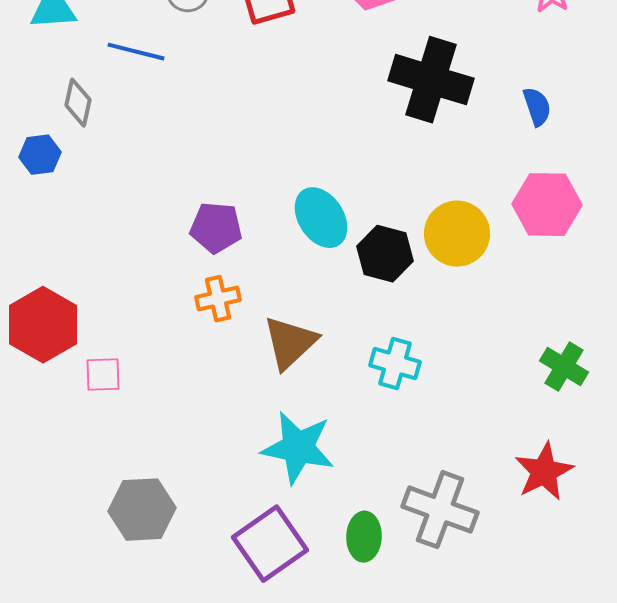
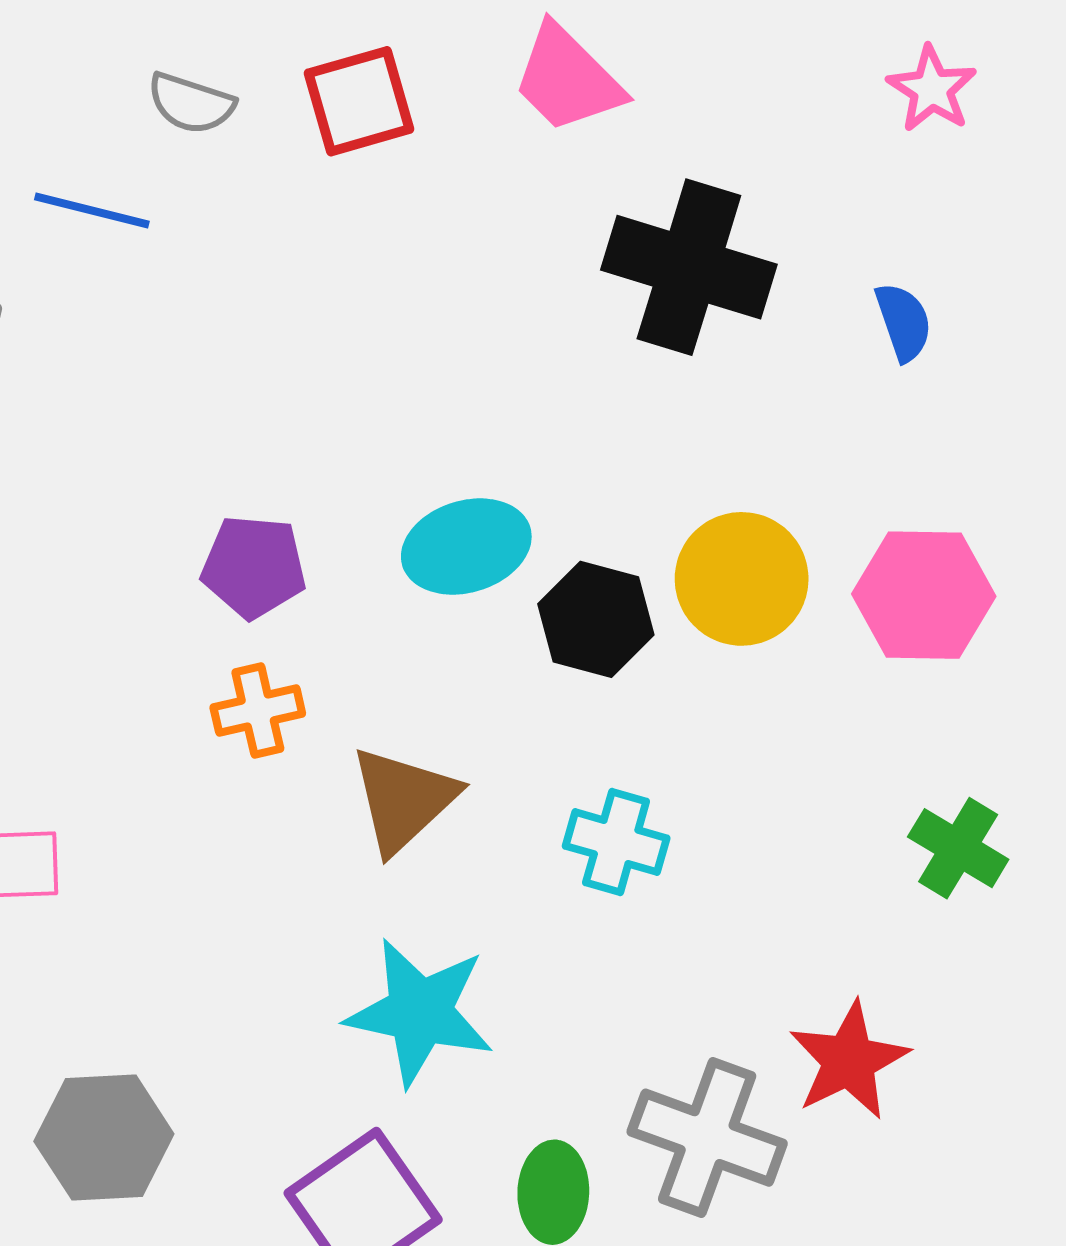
pink hexagon: (547, 205) -> (924, 595), moved
cyan ellipse: (321, 218) -> (466, 547), turned -74
red star: (544, 472) -> (849, 1061), moved

